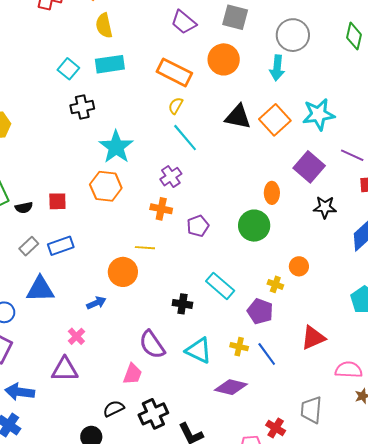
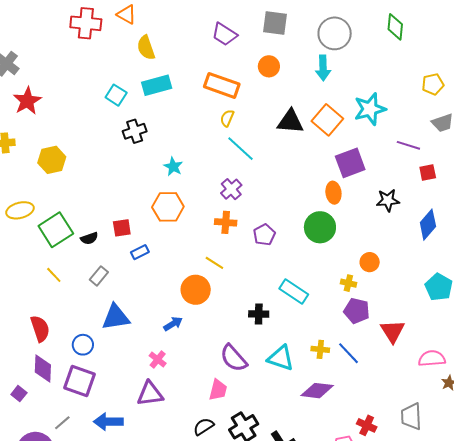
orange circle: (224, 59) -> (269, 66), size x0.7
cyan star: (116, 147) -> (173, 167), size x0.6
purple square: (309, 167) -> (350, 163), moved, turned 36
blue rectangle: (61, 246) -> (140, 252), moved, size x0.7
yellow line: (145, 248) -> (214, 263), turned 36
purple pentagon: (260, 311) -> (357, 311), moved
red triangle: (313, 338) -> (393, 331), turned -32
gray trapezoid: (311, 410) -> (411, 416), moved

